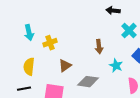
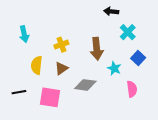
yellow cross: (50, 43) -> (61, 45), moved
brown arrow: (99, 47) -> (97, 49), size x1.5
yellow semicircle: (29, 67) -> (37, 65), moved

